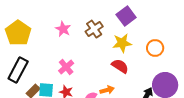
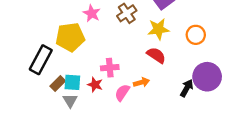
yellow pentagon: (18, 33) -> (70, 37), moved, turned 30
pink cross: (66, 67) -> (110, 68), moved, turned 35

